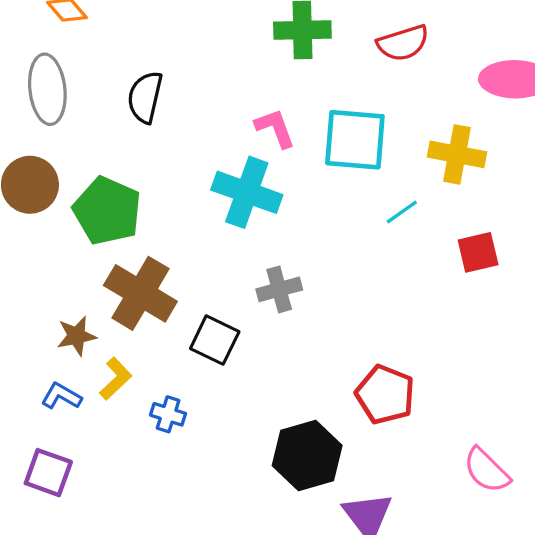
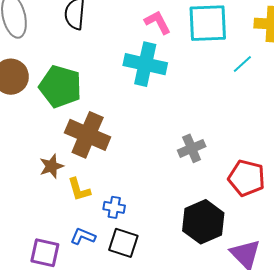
gray cross: (279, 289) -> (192, 148), moved
black square: (215, 340) -> (123, 243), moved
yellow L-shape: (116, 379) -> (79, 190), turned 124
blue L-shape: (61, 396) -> (83, 236), moved

